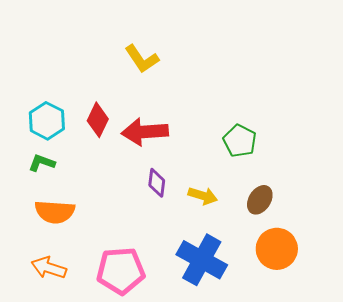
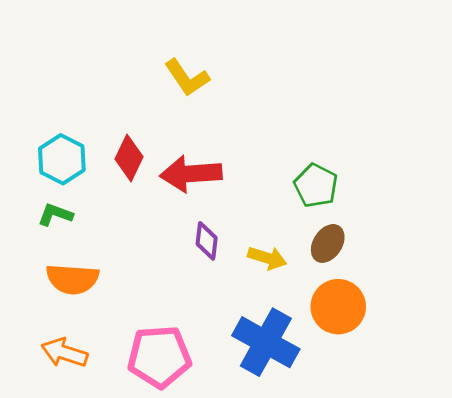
brown ellipse: (260, 200) -> (328, 243), moved
orange circle: (277, 249) -> (338, 307), moved

